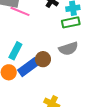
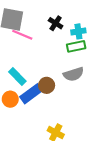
cyan rectangle: (15, 51) -> (17, 76), turned -72

